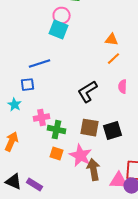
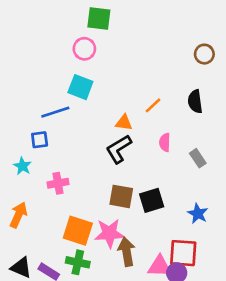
cyan square: (59, 30) -> (80, 87), moved
orange triangle: (112, 40) -> (124, 123), moved
green cross: (57, 130) -> (78, 262), moved
orange square: (57, 154) -> (78, 231), size x1.6
pink star: (81, 156) -> (109, 233), turned -30

